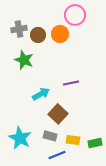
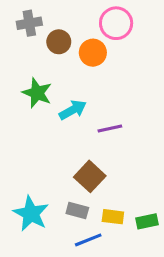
gray cross: (19, 29) -> (29, 23), moved
brown circle: (38, 35) -> (59, 42), moved
cyan arrow: (41, 94) -> (73, 110), moved

